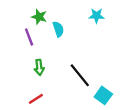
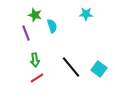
cyan square: (103, 95) -> (99, 69), moved
red line: (36, 99) -> (37, 78), moved

